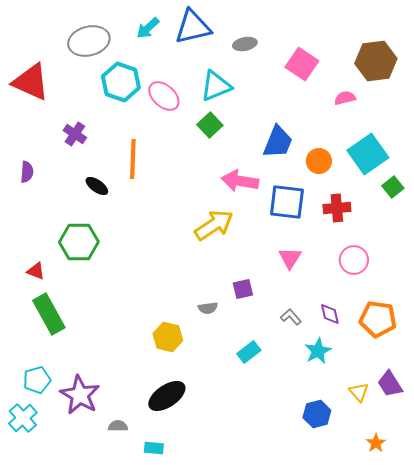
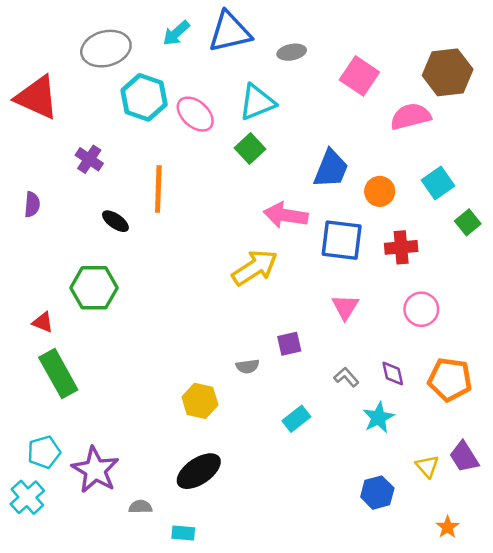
pink semicircle: (345, 98) -> (411, 116), size x1.6
cyan square: (368, 154) -> (438, 183), size x0.7

